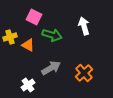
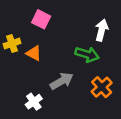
white arrow: (84, 26) -> (102, 30), turned 30
green arrow: (52, 35) -> (87, 54), moved

